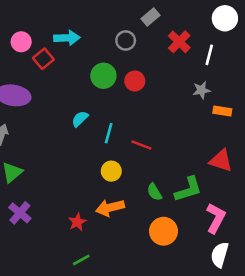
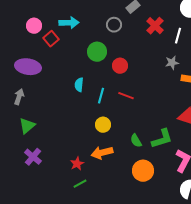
red circle: (135, 81) -> (120, 66), moved
cyan semicircle: (80, 119) -> (79, 85), turned -40
red line: (141, 145) -> (126, 96), moved
green line: (81, 260) -> (80, 184), moved

